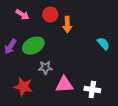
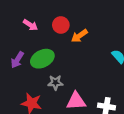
orange arrow: (67, 25) -> (79, 36), turned 56

